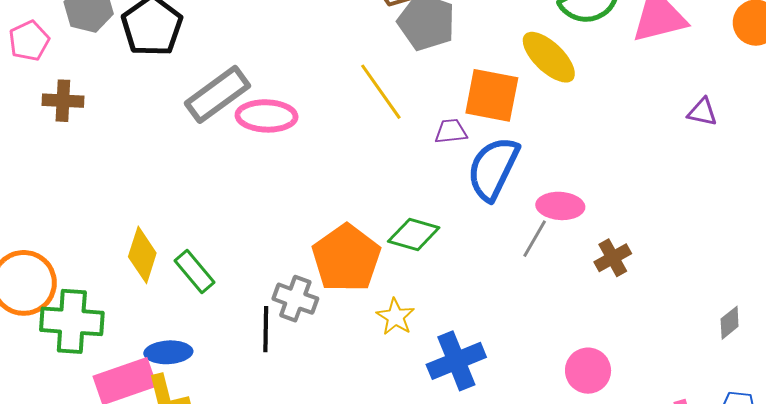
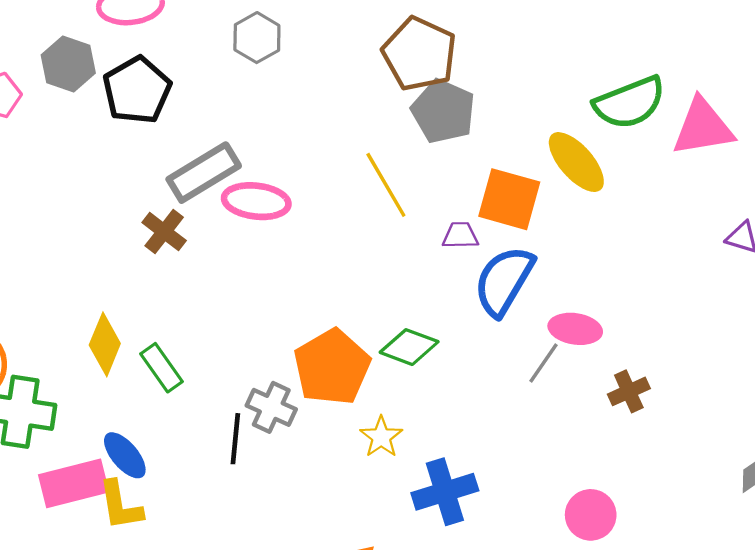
brown cross: (63, 101) -> (164, 232), moved, turned 30
blue ellipse: (168, 352) -> (125, 455), turned 48

